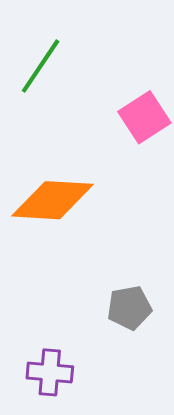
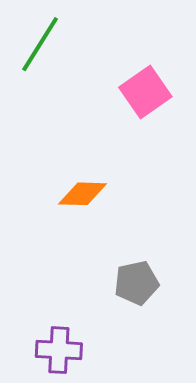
orange diamond: (53, 200) -> (83, 194), moved, size x0.6

